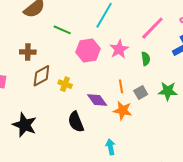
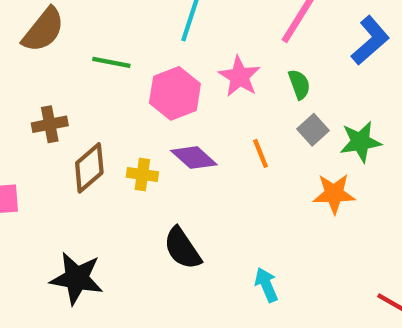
gray square: (141, 92) -> (313, 130), moved
purple diamond: (97, 100) -> (194, 158), moved
orange star: (123, 110) -> (334, 194), moved

